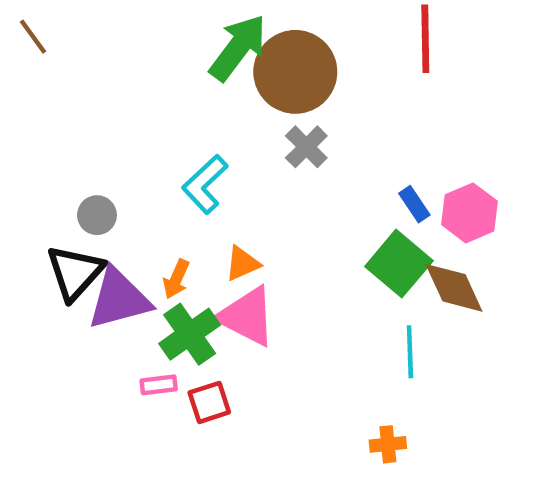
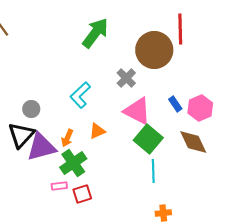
brown circle: (295, 72) -> (154, 50), moved
green square: (399, 264) -> (148, 139), moved
pink triangle: (247, 317) -> (137, 111), moved
cyan line: (410, 352) -> (153, 171), moved

